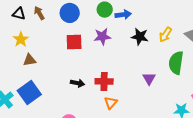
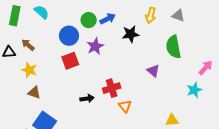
blue circle: (70, 13) -> (69, 36), moved
yellow arrow: (165, 35) -> (151, 15), moved
yellow star: (21, 39) -> (29, 70), moved
brown triangle: (30, 60) -> (34, 92), turned 48

